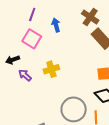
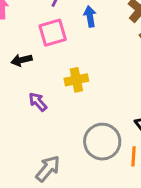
pink square: (32, 39) -> (53, 33), turned 36
purple arrow: (25, 75) -> (38, 102), moved

